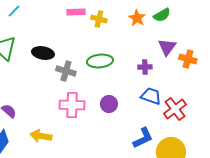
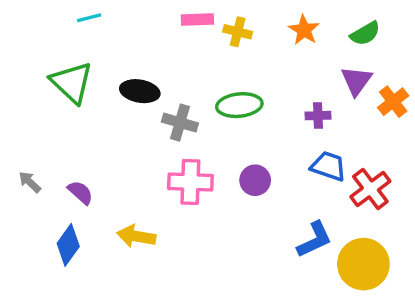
cyan line: (14, 11) -> (89, 18), turned 32
green semicircle: (162, 15) -> (365, 33), moved
orange cross: (188, 59) -> (393, 102), turned 36

